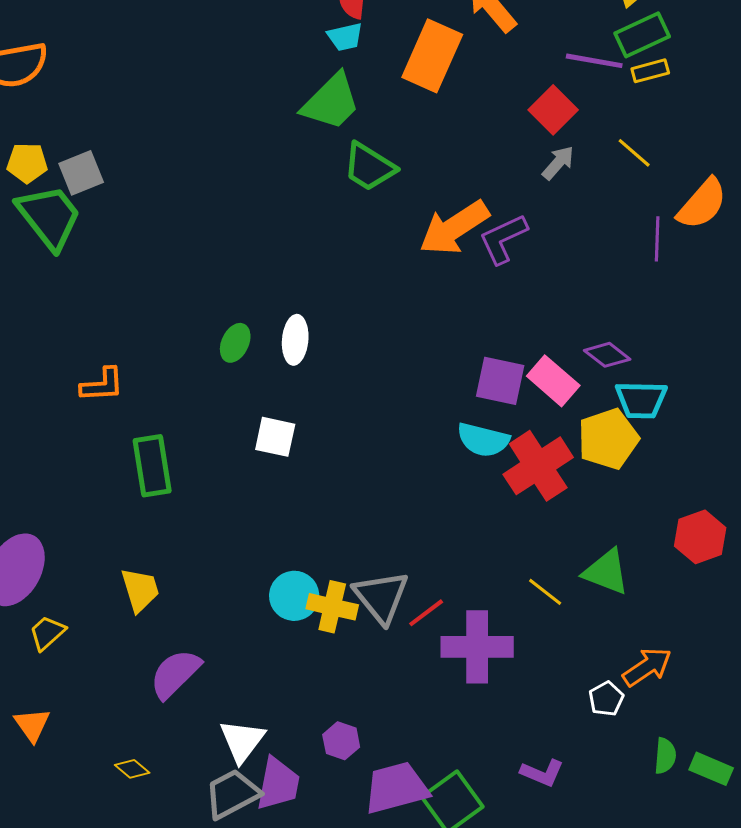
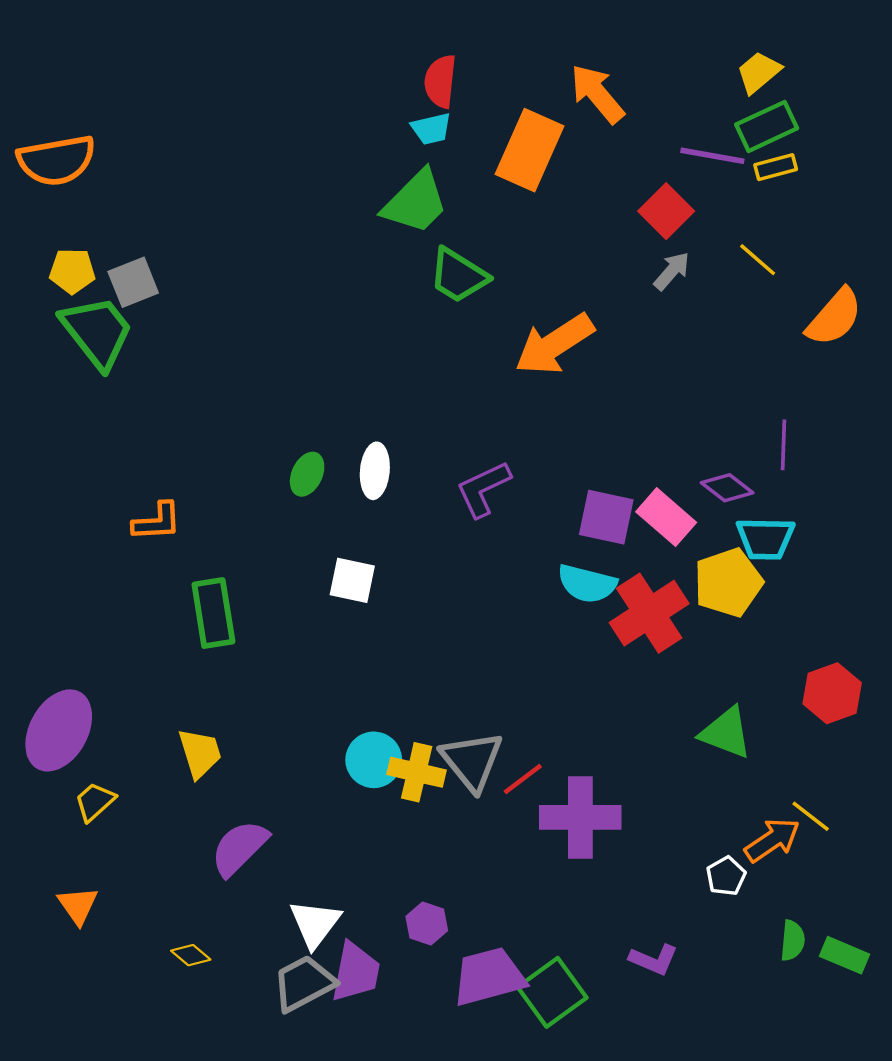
purple L-shape: (503, 239) -> (483, 489), moved
purple line: (657, 239) -> (784, 445), moved
yellow line: (545, 592) -> (811, 816), moved

